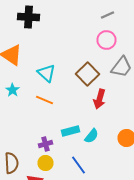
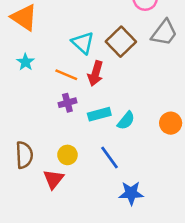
cyan triangle: (46, 73) -> (83, 43), moved
red arrow: (100, 99) -> (95, 73), moved
purple cross: (46, 144) -> (67, 103), moved

